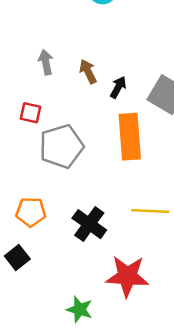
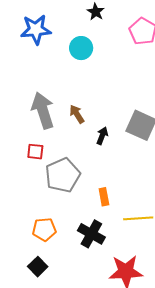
gray arrow: (46, 62) -> (43, 110), size x1.8
black arrow: (118, 87) -> (102, 136), moved
orange rectangle: (130, 137) -> (104, 197), moved, size x0.5

